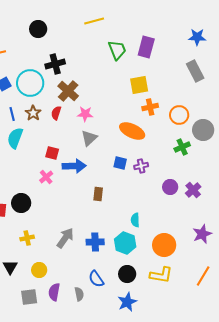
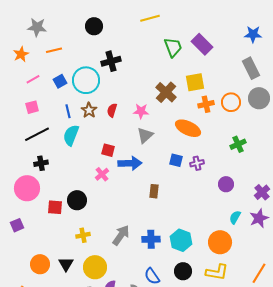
purple rectangle: (146, 47) -> (202, 44), turned -60
brown cross: (68, 91) -> (166, 92), moved
orange circle: (179, 115) -> (231, 102), moved
gray circle: (203, 130) -> (259, 98), moved
purple cross: (193, 190) -> (262, 192), moved
cyan semicircle: (135, 220) -> (235, 217), moved, turned 32
purple star: (202, 234) -> (259, 218), moved
yellow circle: (39, 270) -> (95, 267), size x1.5

